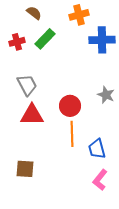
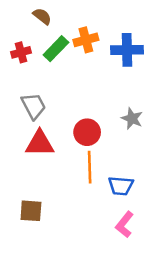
orange cross: (79, 15) -> (86, 40), moved
blue trapezoid: (97, 149) -> (121, 186), turned -70

